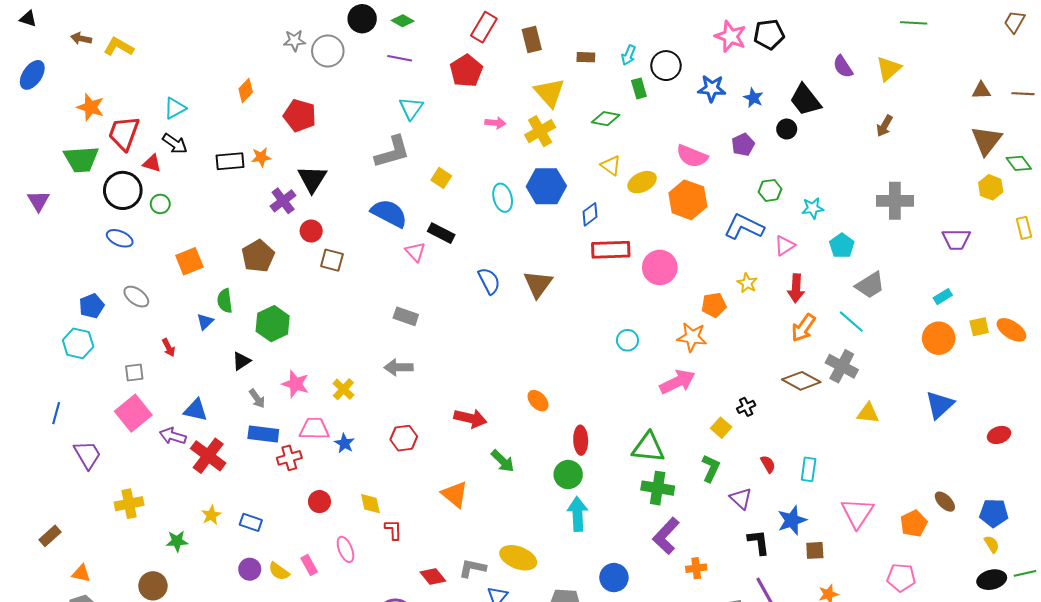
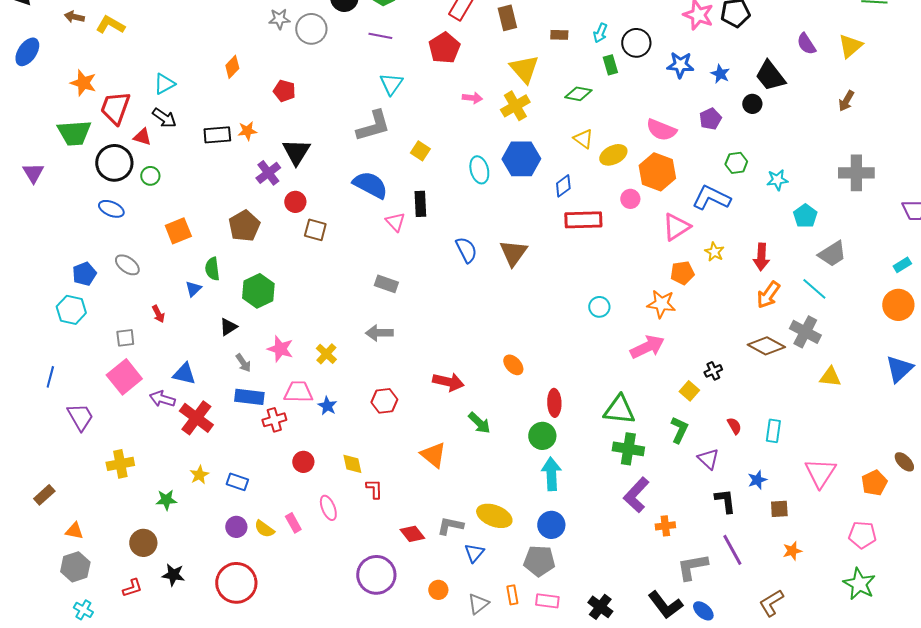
red pentagon: (300, 116) -> (284, 91), size x0.7
black rectangle: (441, 233) -> (420, 204), turned 60
pink triangle: (785, 246) -> (676, 227), moved, size x1.4
pink circle: (660, 267) -> (630, 199), moved, size x0.6
blue star: (792, 520) -> (757, 480), size x0.7
blue circle: (614, 578) -> (551, 525), moved

